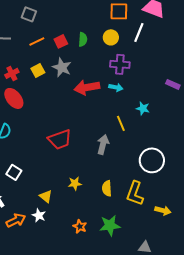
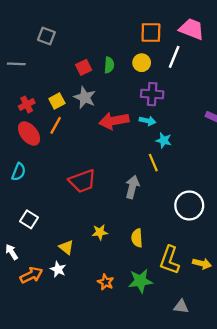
orange line: (37, 41) -> (56, 125), moved, turned -35
cyan star: (143, 108) -> (164, 140), moved
yellow L-shape: (135, 193) -> (169, 260), moved

